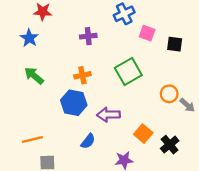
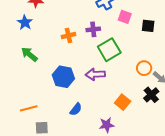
purple cross: (88, 36) -> (93, 29), moved
orange cross: (82, 75) -> (69, 36), moved
purple arrow: (108, 115) -> (95, 74), moved
black cross: (170, 145) -> (151, 95), moved

